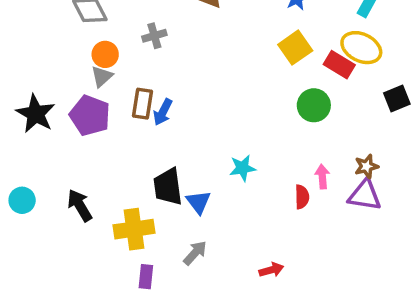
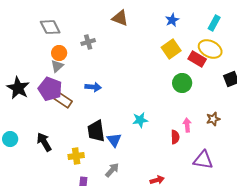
brown rectangle: (142, 104) -> (63, 100), moved, turned -66
blue arrow: (163, 112) -> (93, 87), turned -112
purple triangle: (365, 195) -> (203, 160), moved
yellow cross: (134, 229) -> (76, 156), size x0.7

